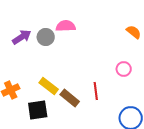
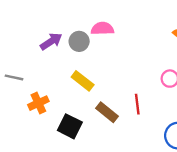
yellow rectangle: (49, 86) -> (83, 81), moved
black square: (38, 110) -> (70, 126), turned 35

